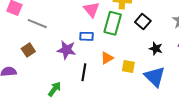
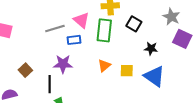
gray line: (37, 24) -> (55, 28), moved, turned -30
blue rectangle: (87, 36) -> (74, 40), moved
black line: (84, 72) -> (50, 84), moved

